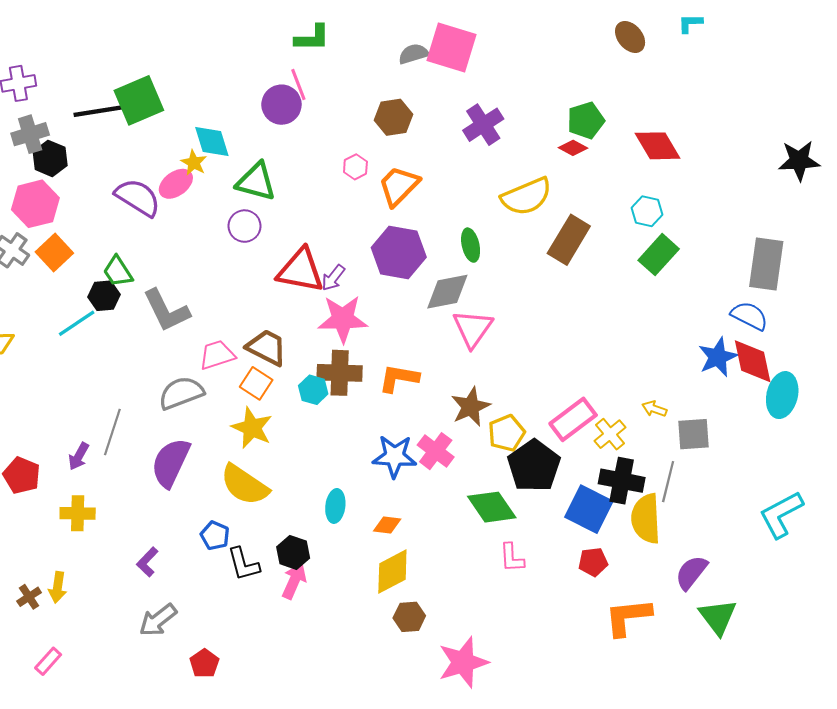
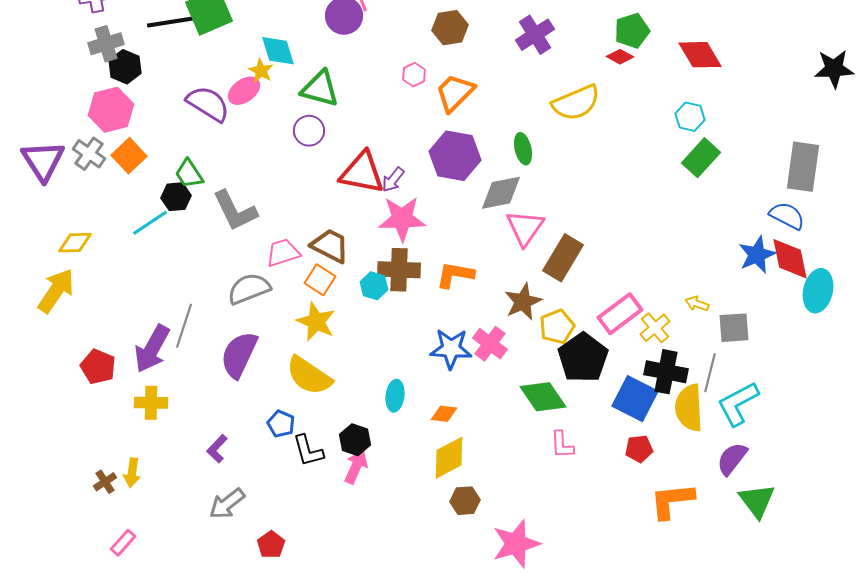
brown rectangle: (569, 240) -> (563, 258), moved
purple arrow: (79, 456) -> (152, 349), size x1.8
cyan L-shape: (781, 514) -> (738, 404), moved

